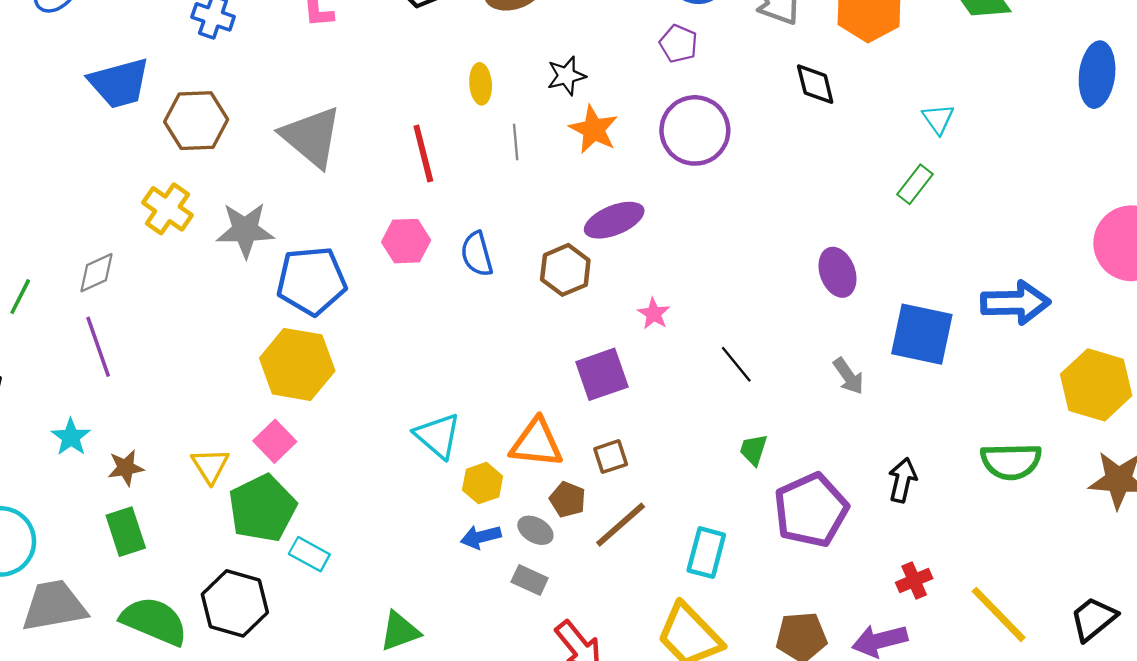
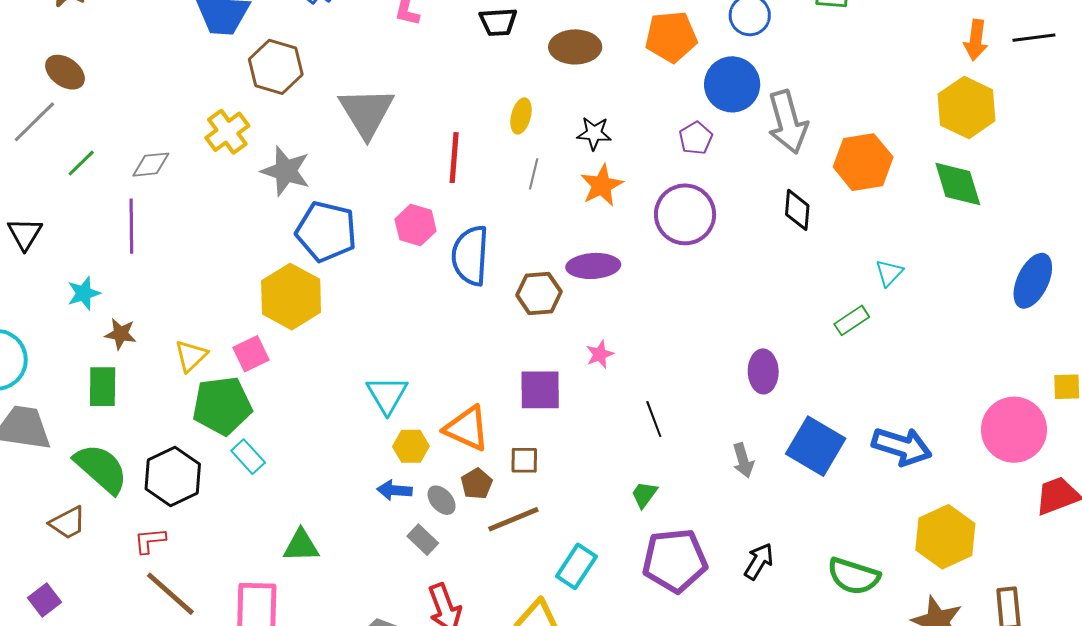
blue semicircle: (477, 254) -> (470, 256), size x1.5

